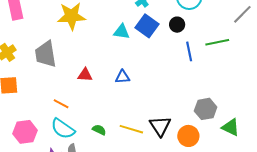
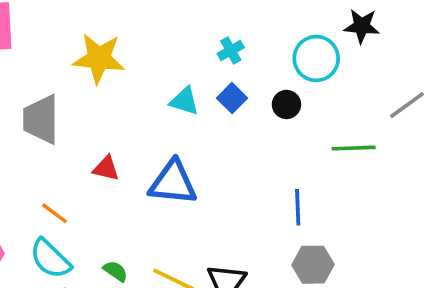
blue square: (147, 26) -> (232, 98), size x0.7
blue line: (189, 51) -> (298, 207), moved
blue triangle: (122, 77) -> (173, 183), size x1.8

